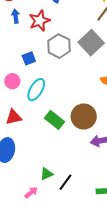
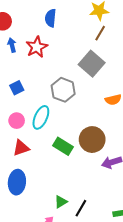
gray hexagon: (59, 46) -> (63, 90), moved
blue square: (29, 58) -> (17, 88), moved
pink circle: (12, 81) -> (17, 121), moved

